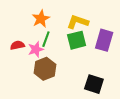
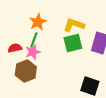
green line: (46, 39) -> (34, 40), moved
brown hexagon: (45, 69) -> (26, 71), moved

